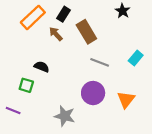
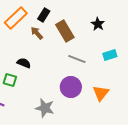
black star: (123, 11) -> (98, 24), moved
cyan rectangle: (136, 58) -> (110, 55), turned 32

